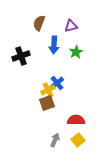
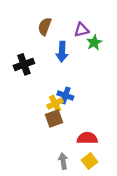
green star: (76, 52) -> (94, 43), moved
blue cross: (57, 83) -> (65, 95), turned -32
gray arrow: (55, 140) -> (63, 161), turned -32

